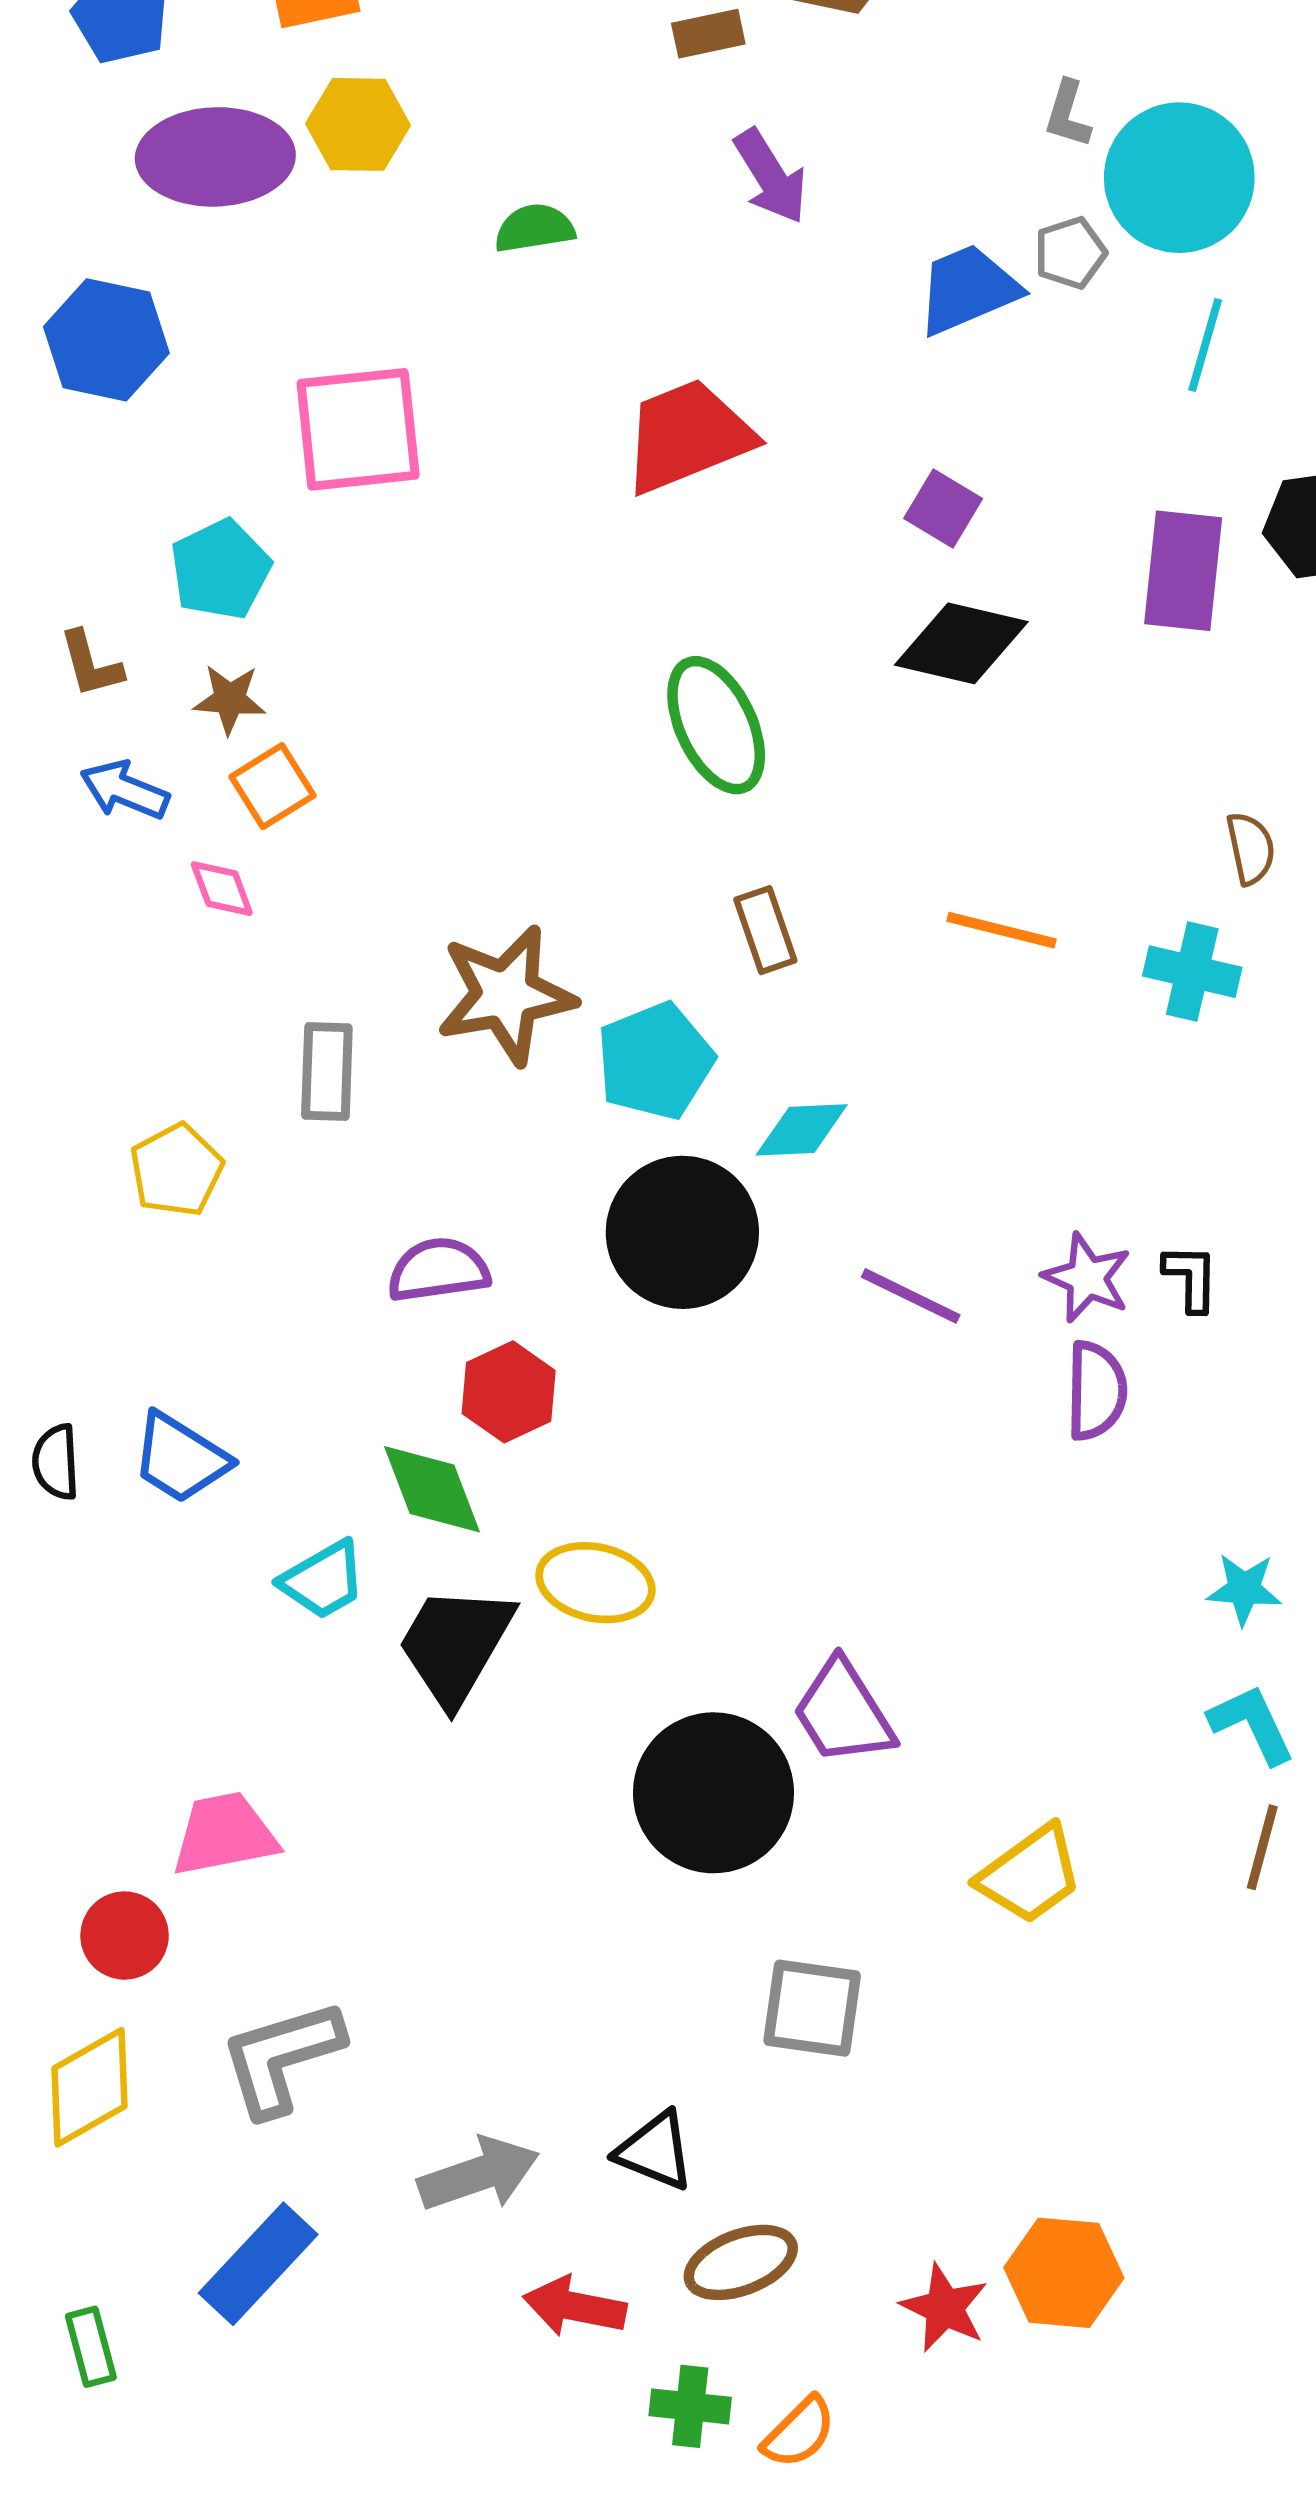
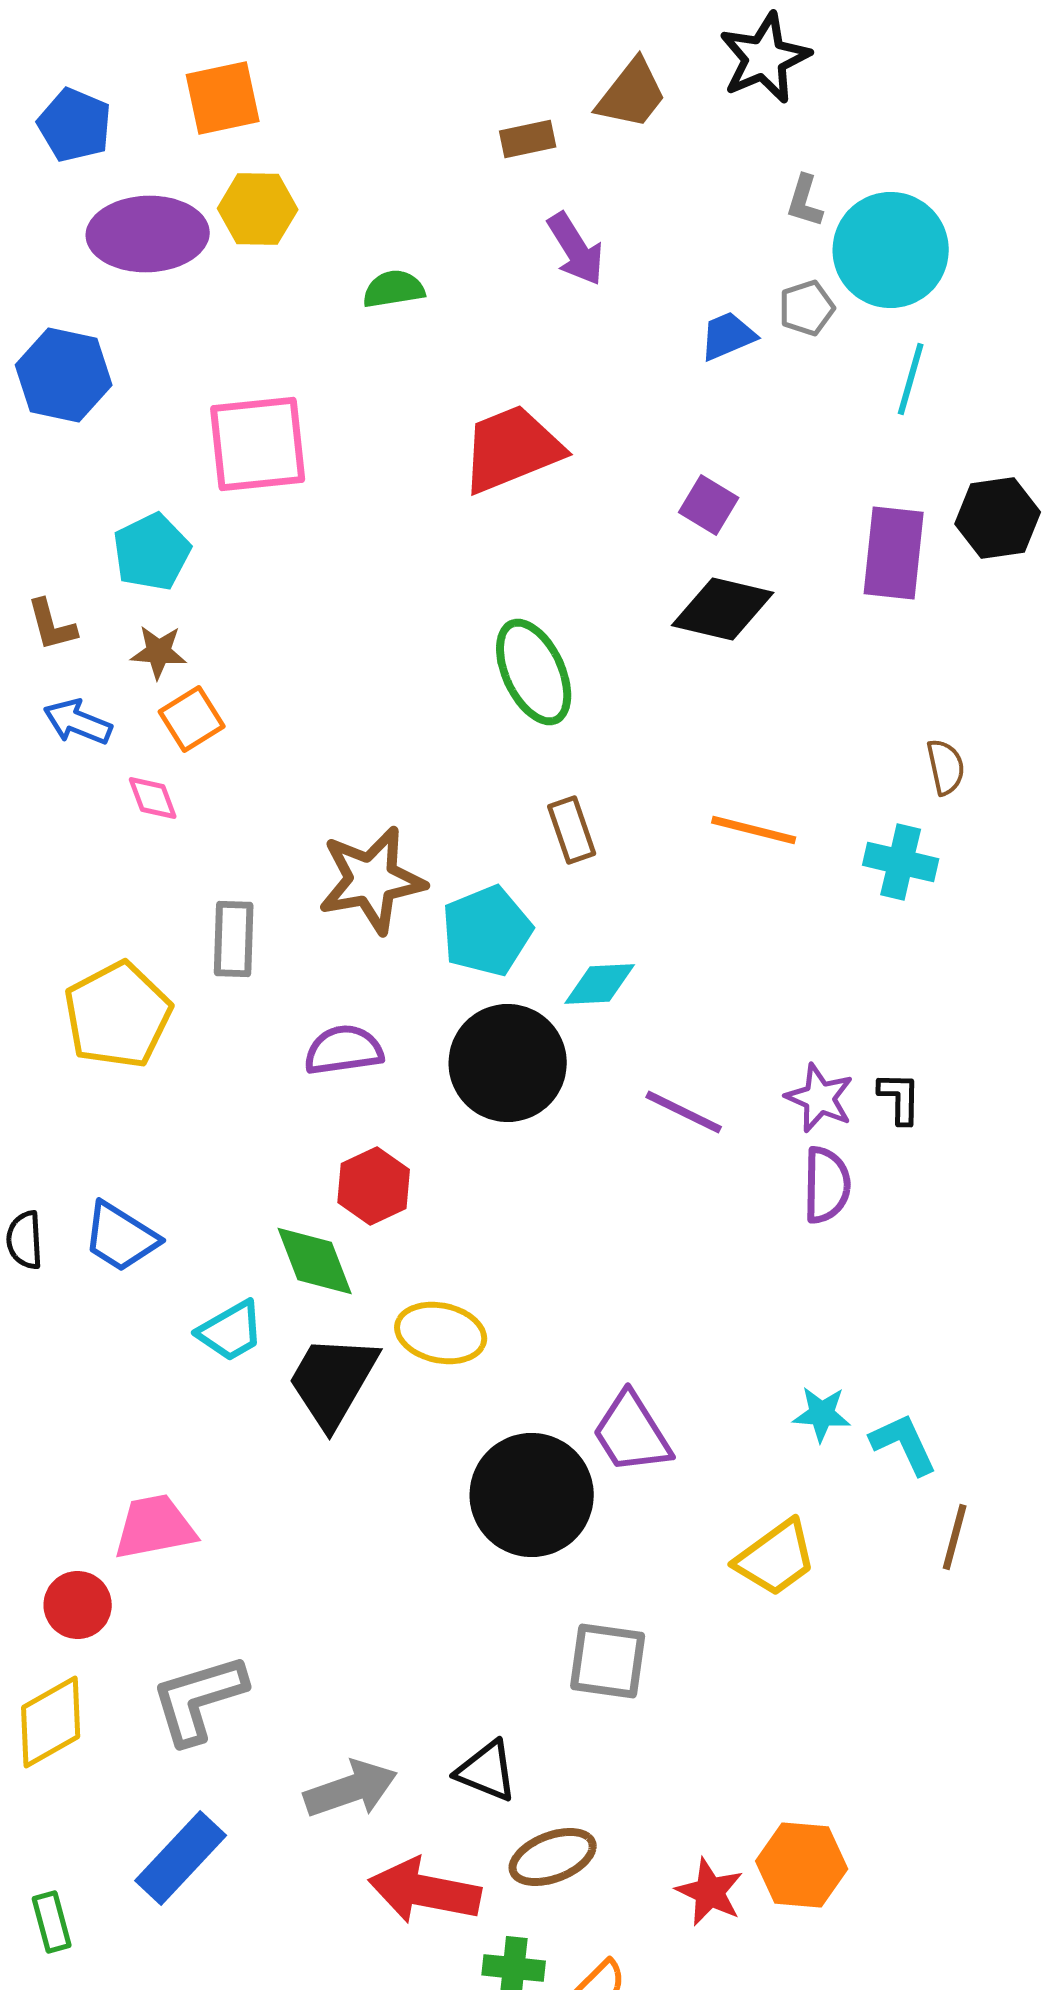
blue trapezoid: (968, 289) -> (728, 336), size x0.7
yellow pentagon: (176, 1170) -> (118, 1015), size x1.5
purple semicircle: (438, 1270) -> (344, 1050), moved
cyan star: (1244, 1589) -> (822, 1414), moved
cyan L-shape: (1252, 1724) -> (904, 1444), moved
red arrow: (575, 2307) -> (425, 1891), size x1.4

